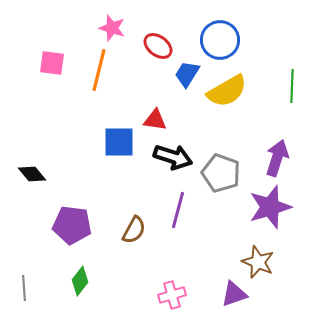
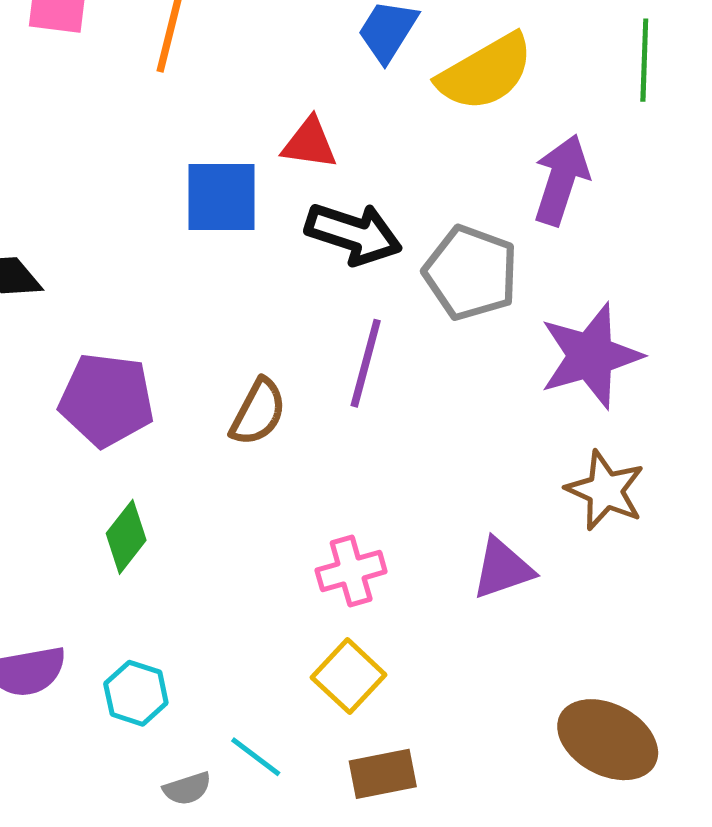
purple arrow: (277, 158) -> (561, 180), moved
brown star: (258, 262) -> (605, 490), moved

